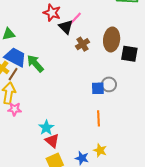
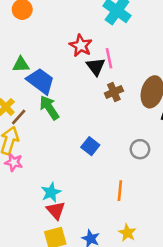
pink line: (75, 19) -> (109, 58), turned -63
blue trapezoid: (15, 57) -> (41, 81), moved
blue square: (98, 88) -> (90, 146), moved, turned 32
yellow star: (100, 150) -> (127, 233), moved

